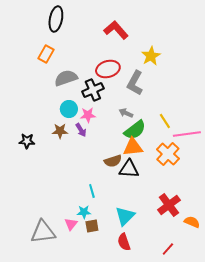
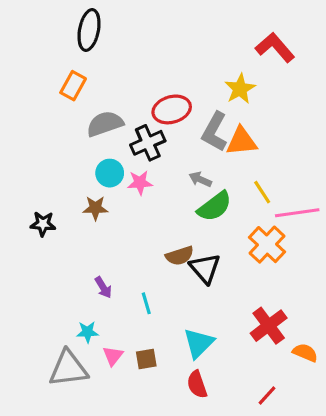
red L-shape: (116, 30) -> (275, 47), moved
purple arrow: (81, 130) -> (103, 287), moved
orange triangle: (133, 147) -> (242, 141), moved
black triangle: (129, 169) -> (205, 268), turned 45
cyan star: (84, 212) -> (87, 332), moved

